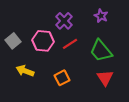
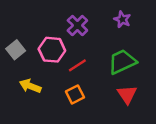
red line: (70, 44) -> (77, 65), moved
green trapezoid: (101, 51) -> (122, 62), turned 105

